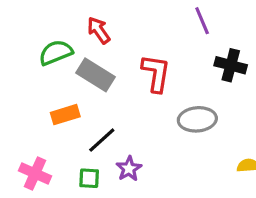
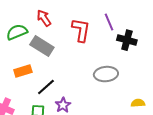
purple line: (202, 21) -> (109, 22), moved
red L-shape: (156, 73) -> (81, 30), moved

